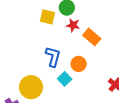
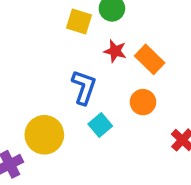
red star: (73, 25) -> (115, 51), moved
orange circle: (79, 64) -> (143, 102), moved

